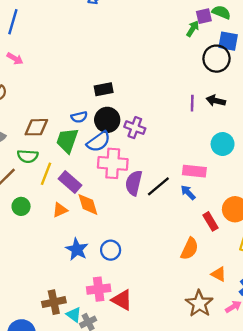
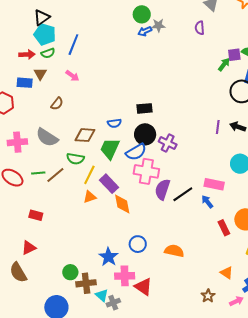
blue semicircle: (79, 117) -> (114, 123), moved
green circle: (21, 206) -> (70, 272), moved
orange triangle: (60, 210) -> (90, 197), moved
blue star: (77, 249) -> (108, 257), moved
orange semicircle: (190, 249) -> (174, 251), moved, turned -108
brown star: (199, 304) -> (208, 296), size x0.6

